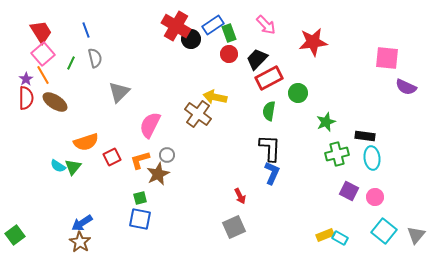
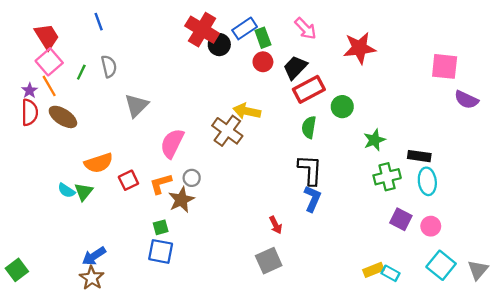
blue line: (86, 30) -> (99, 22), moved

